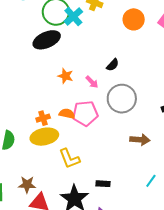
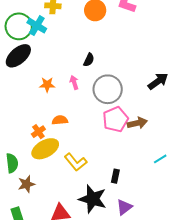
pink arrow: (92, 82) -> (74, 82), turned -136
pink pentagon: (85, 113) -> (115, 119), moved
cyan line: (151, 181) -> (160, 159), turned 40
black rectangle: (103, 184) -> (115, 176), turned -64
brown star: (27, 185) -> (26, 184), moved

